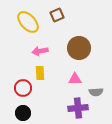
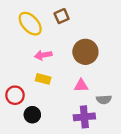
yellow rectangle: (40, 73) -> (43, 79), turned -72
red circle: (23, 88) -> (15, 95), moved
black circle: (23, 113) -> (32, 115), moved

